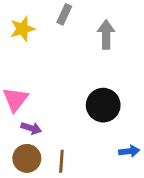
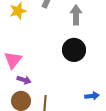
black circle: (103, 105) -> (74, 50), moved

